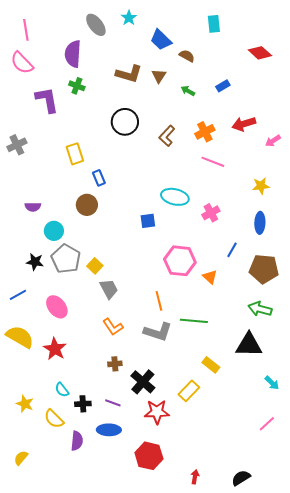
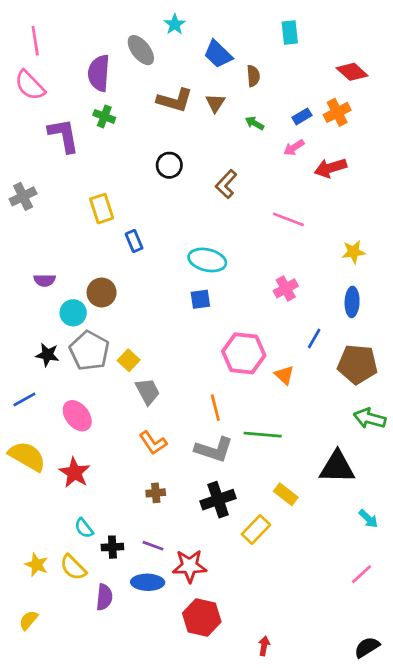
gray ellipse: (96, 25) -> (141, 50), moved
brown semicircle: (187, 56) -> (253, 76), turned 56
black circle: (125, 122) -> (169, 165), size x0.7
orange cross: (205, 132) -> (337, 112), moved
pink arrow: (273, 141) -> (294, 148), moved
cyan ellipse: (175, 197) -> (207, 260), moved
brown circle: (87, 205) -> (102, 292), moved
green arrow: (260, 309) -> (370, 418), moved
black cross: (143, 382) -> (218, 500), moved, turned 30
yellow star: (25, 404) -> (37, 565), moved
red star: (157, 412) -> (190, 566), moved
black semicircle: (241, 478) -> (367, 647), moved

